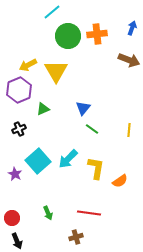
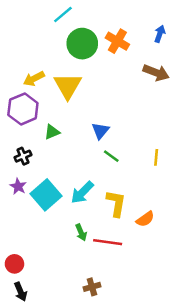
orange cross: (97, 34) -> (117, 41), turned 36
purple star: (15, 174) -> (18, 186), moved
green arrow: (48, 213) -> (81, 232), moved
red line: (89, 213) -> (108, 242), moved

